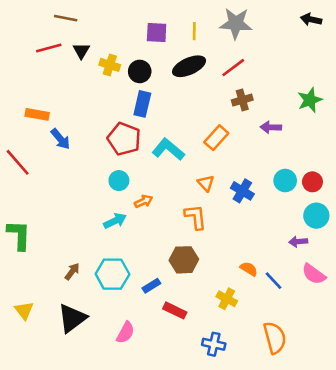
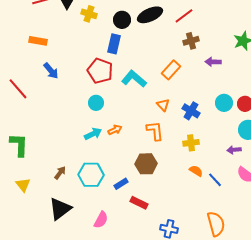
black circle: (140, 71) -> (122, 20), moved
orange rectangle: (37, 114) -> (38, 41), moved
orange arrow: (144, 201) -> (115, 130), moved
yellow cross: (227, 299) -> (191, 143), moved, turned -35
yellow triangle: (24, 310) -> (23, 185), moved

